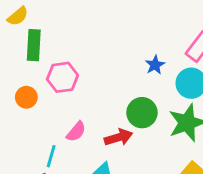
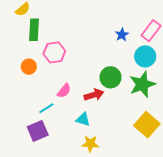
blue star: (155, 65) -> (122, 35), moved
cyan line: (51, 156) -> (46, 108), turned 42

